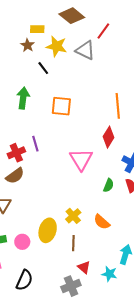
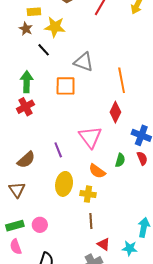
gray triangle: (85, 50) -> (84, 62), moved
purple line: (35, 144) -> (58, 150), moved
red cross: (16, 153) -> (25, 107), moved
yellow cross: (73, 216) -> (88, 194), turned -35
orange semicircle: (102, 222) -> (97, 171), moved
yellow ellipse: (48, 230) -> (64, 184), moved

